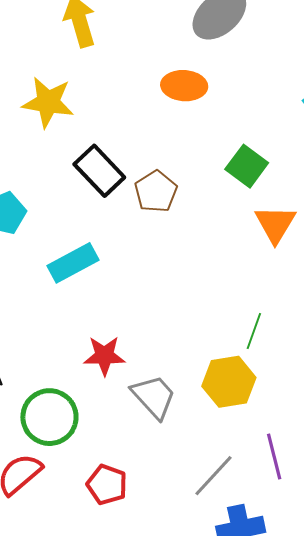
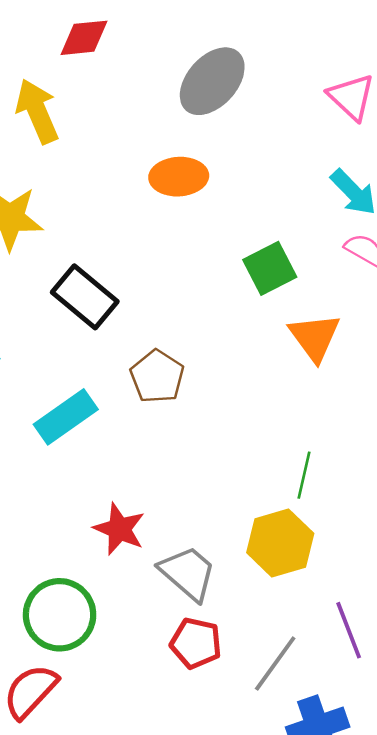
green square: (247, 166) -> (270, 268), turned 33
brown pentagon: (156, 192) -> (157, 377), moved
red star: (104, 356) -> (119, 529), turned 30
red pentagon: (107, 485) -> (196, 643), moved

